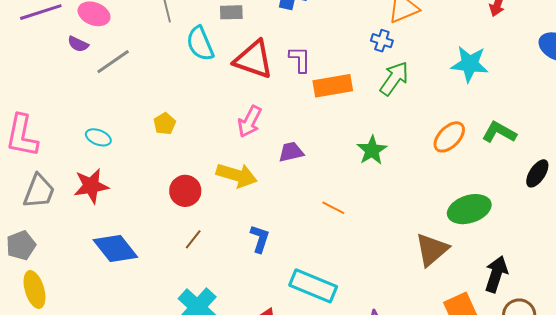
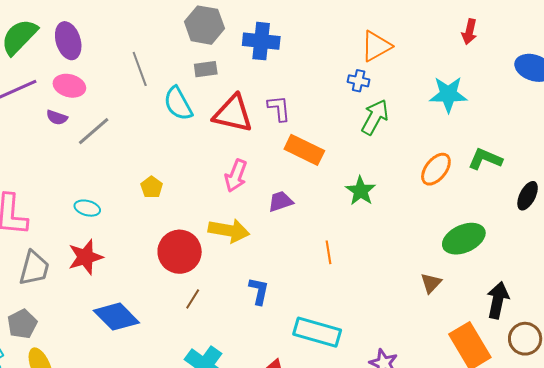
orange rectangle: (333, 86) -> (304, 150), moved, turned 42
red circle: (185, 191) -> (180, 252), size x1.4
orange line: (333, 208) -> (329, 252), turned 60
brown triangle: (432, 250) -> (431, 283), size x0.6

